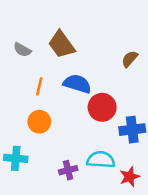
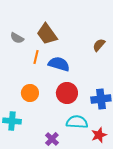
orange line: (39, 86) -> (36, 57), moved
red circle: (102, 107) -> (67, 93), moved
purple cross: (68, 170) -> (52, 139), moved, turned -32

